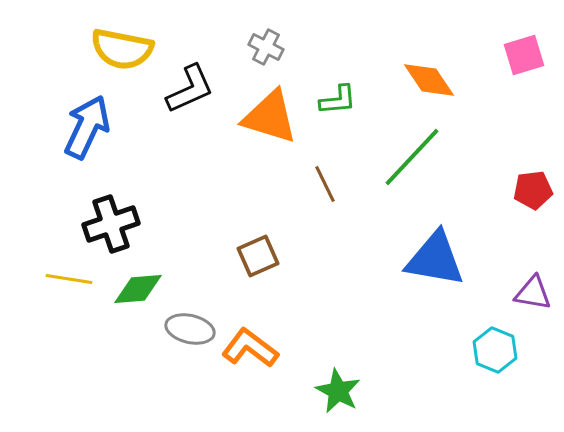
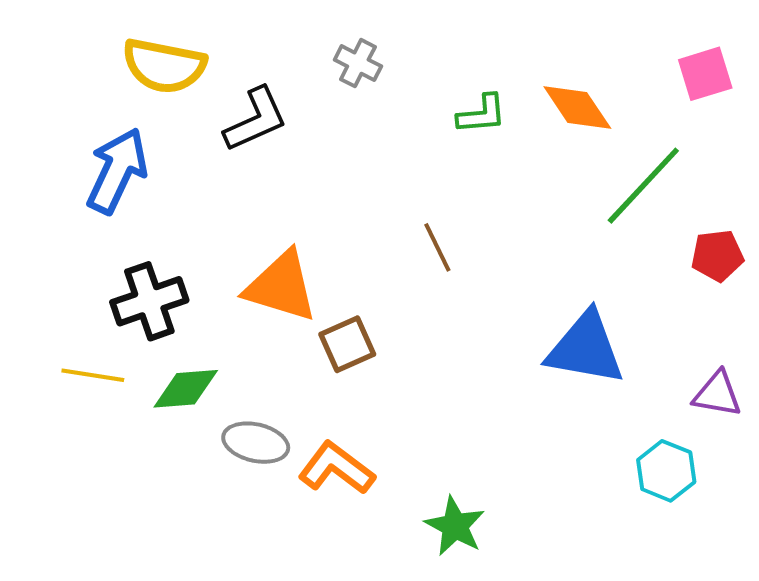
green L-shape: (338, 100) -> (482, 114), moved
orange triangle: (270, 117) -> (281, 286), moved
green line: (412, 157) -> (643, 186), moved

